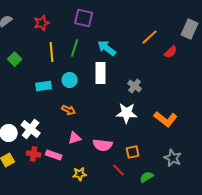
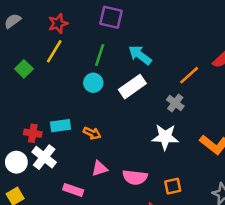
orange line: (150, 37) -> (189, 75), moved
yellow line: (52, 52) -> (54, 51), moved, turned 36
white rectangle: (101, 73) -> (132, 87), turned 55
cyan circle: (70, 80) -> (93, 83), moved
cyan rectangle: (44, 86) -> (61, 126), moved
red cross: (34, 154) -> (33, 133), moved

